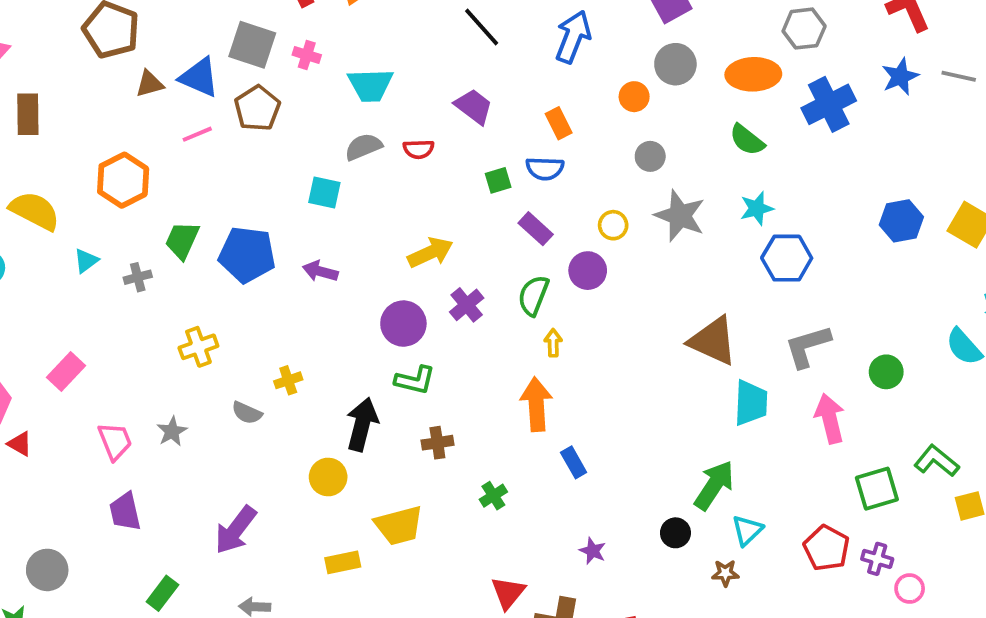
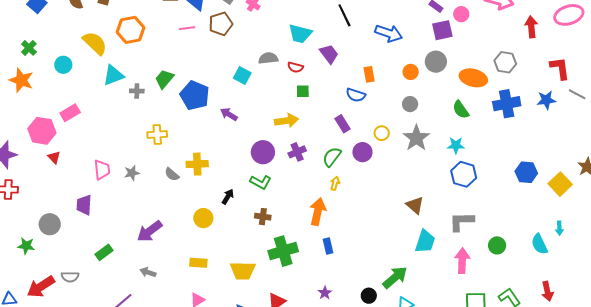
blue arrow: (573, 37) -> (389, 33), turned 72
gray line: (959, 76) -> (577, 94), moved
cyan trapezoid: (370, 85) -> (300, 34), moved
orange hexagon: (123, 180) -> (131, 30), moved
green square: (498, 180) -> (303, 91), moved
cyan triangle: (86, 261) -> (113, 75), size x1.6
brown triangle: (713, 341) -> (415, 205), size x0.7
pink rectangle: (66, 371) -> (70, 113), moved
yellow cross: (288, 380) -> (197, 164), size x1.5
black arrow: (362, 424) -> (228, 197), size x0.6
green cross: (493, 496) -> (283, 251), size x2.0
purple trapezoid: (125, 512) -> (84, 205), moved
yellow trapezoid: (399, 525) -> (243, 271), moved

